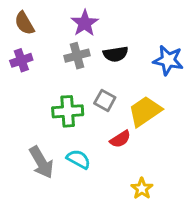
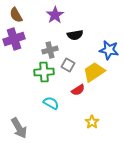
gray cross: (77, 56) -> (50, 50), moved
purple cross: (21, 60) -> (14, 39), size x1.5
blue star: (168, 60) -> (109, 50), moved
gray arrow: (41, 162) -> (19, 128), moved

